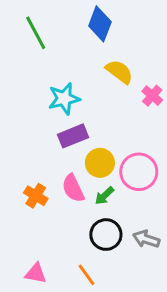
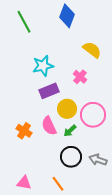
yellow semicircle: (119, 72) -> (92, 50), moved
pink cross: (152, 96) -> (80, 77), moved

